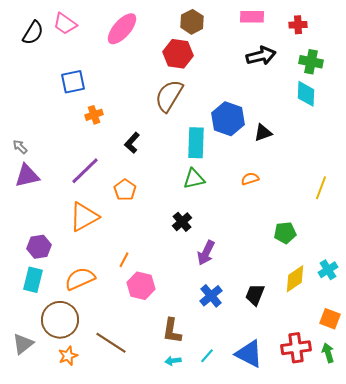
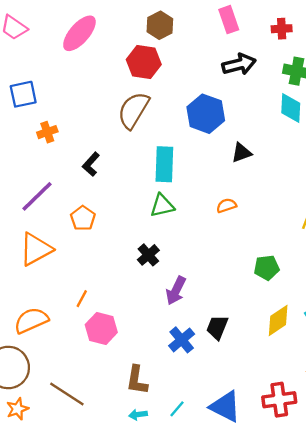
pink rectangle: (252, 17) -> (229, 20), turned 70
blue hexagon: (228, 119) -> (206, 114), moved
black trapezoid: (255, 295) -> (217, 327), moved

